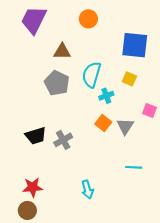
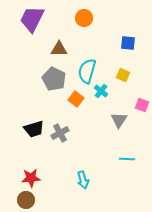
blue square: (135, 45) -> (128, 43), size x0.6
cyan cross: (106, 96) -> (101, 91), turned -32
orange square: (103, 123) -> (76, 99), moved

